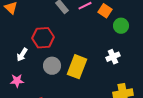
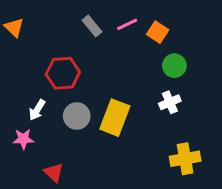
green circle: (121, 26) -> (174, 66), moved
white arrow: (22, 55) -> (37, 110), moved

